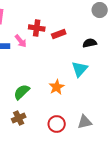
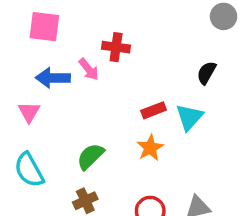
red rectangle: (59, 34) -> (154, 110), moved
black semicircle: (90, 43) -> (206, 73), turned -48

